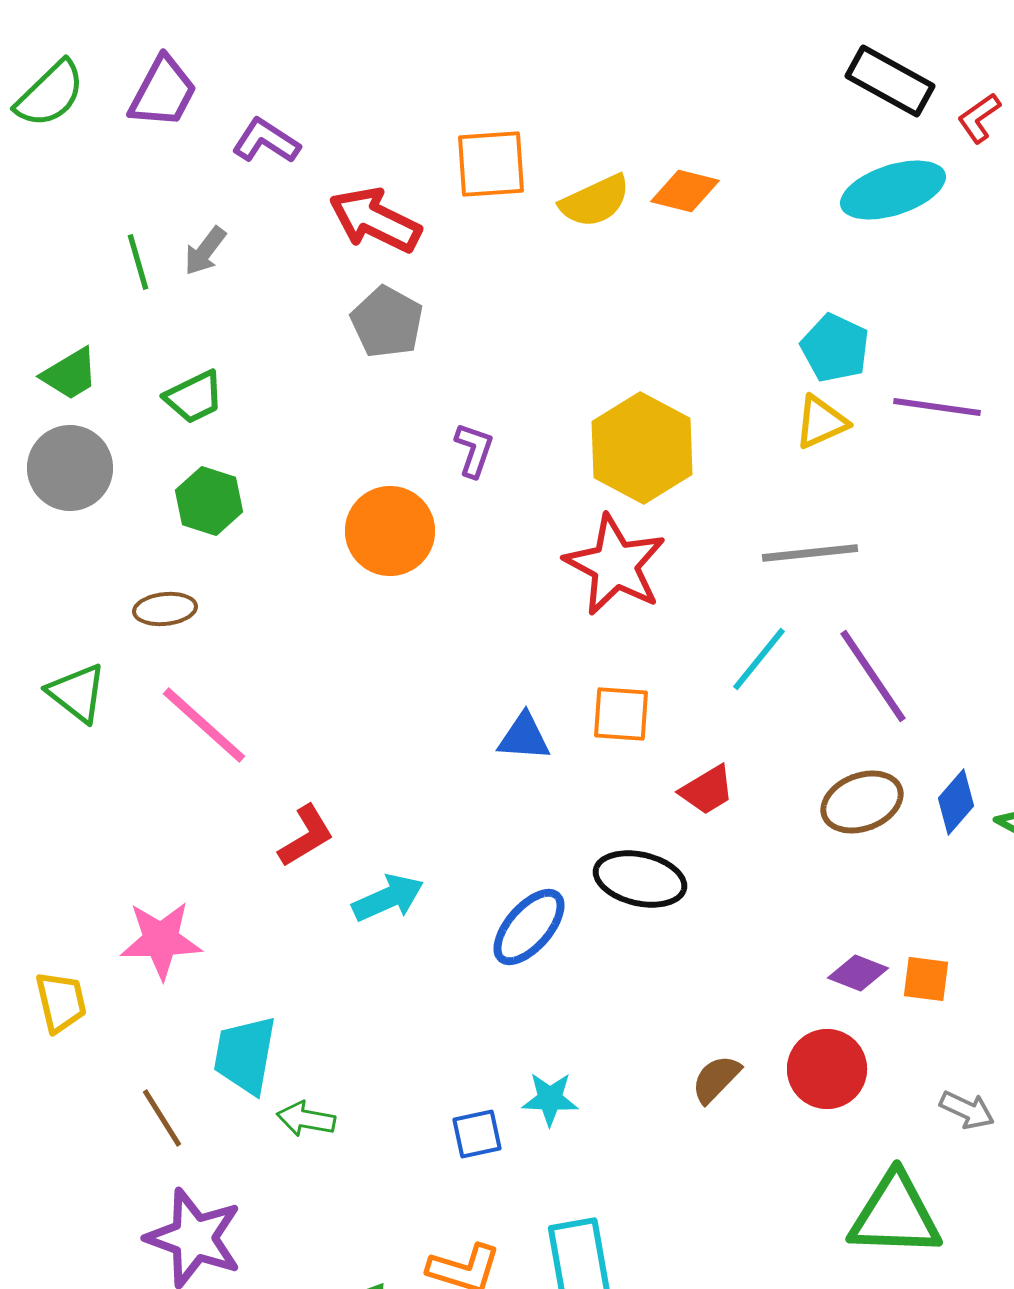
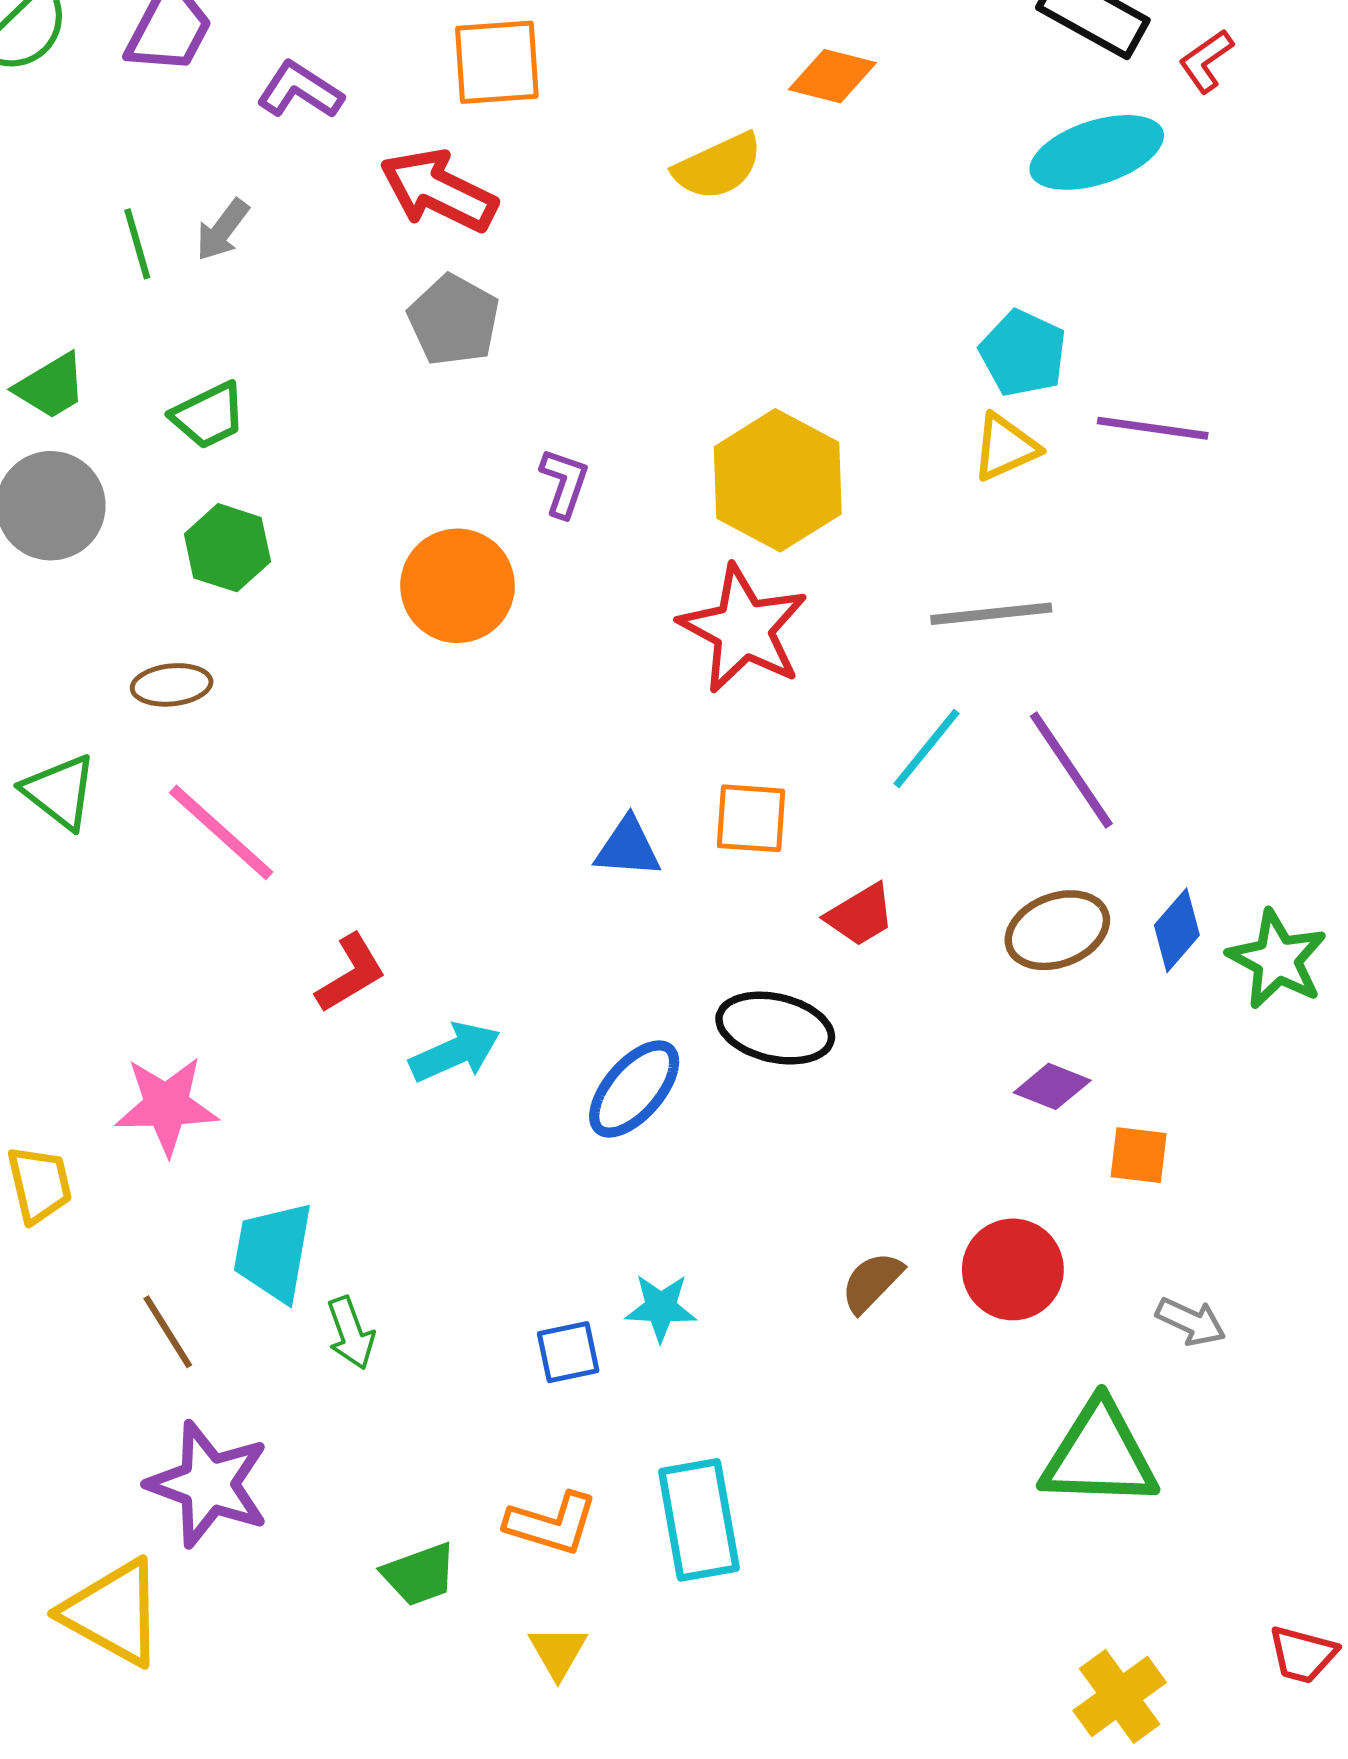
orange square: (491, 164) -> (497, 62), moved
orange diamond: (685, 191) -> (832, 76), moved
purple diamond: (858, 973) -> (1052, 1086), moved
green arrow: (306, 1119) -> (351, 1333), turned -120

